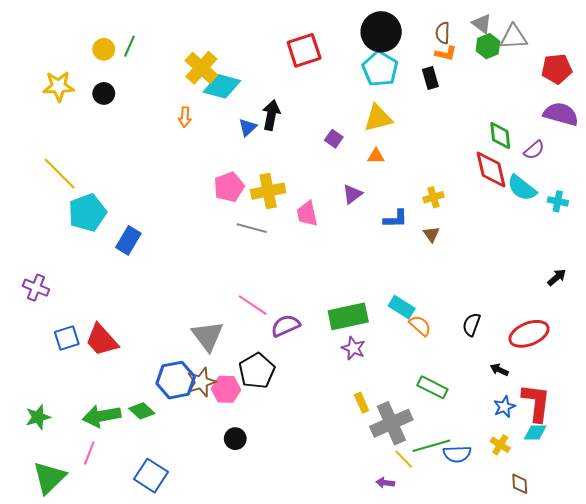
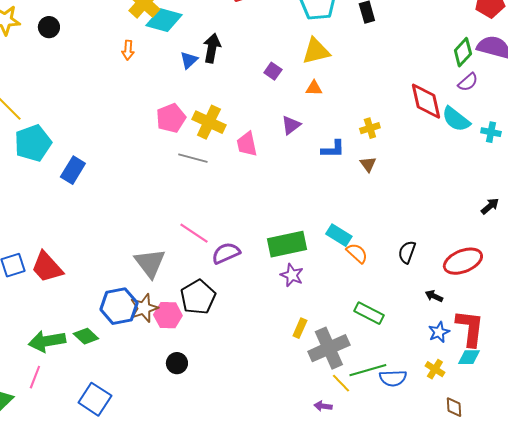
green diamond: (500, 136) -> (463, 52), moved, turned 48
yellow cross: (268, 191) -> (209, 122), turned 36
yellow rectangle: (362, 403) -> (300, 328), turned 48

